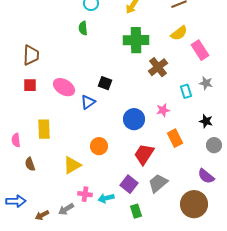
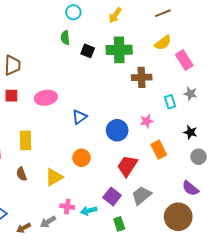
brown cross: (158, 67) -> (142, 77), turned 36
black square: (105, 83) -> (88, 51), moved
pink ellipse: (64, 87) -> (46, 98), turned -40
blue triangle: (88, 102) -> (79, 117), moved
brown semicircle: (30, 164) -> (21, 174), moved

